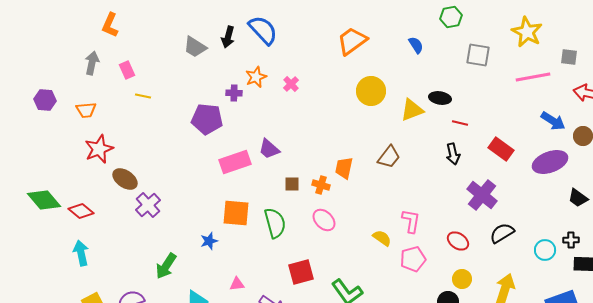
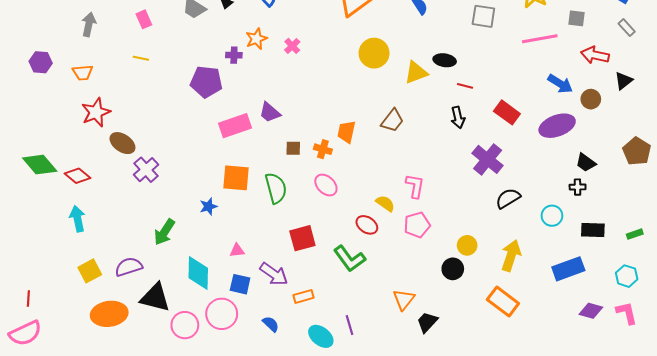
pink rectangle: (127, 70) -> (144, 19), moved
black cross: (571, 240) -> (578, 187), moved
red ellipse: (458, 241) -> (367, 225), moved

